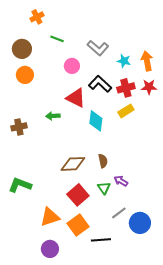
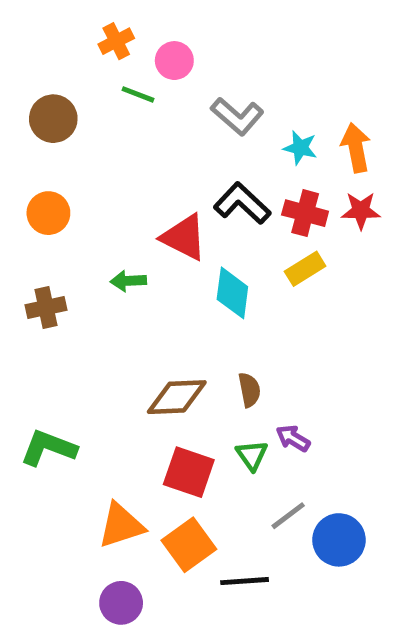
orange cross: (37, 17) -> (116, 41), moved
pink circle: (72, 66) -> (174, 61), moved
orange circle: (25, 75) -> (48, 213), moved
red cross: (126, 88) -> (305, 213), turned 30
red square: (78, 195) -> (189, 472), turned -30

